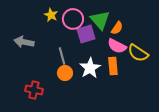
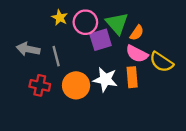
gray line: (62, 56) -> (56, 56), moved
white star: (90, 68) -> (105, 80), turned -30
orange circle: (65, 73) -> (76, 85), size x1.5
red cross: (34, 90) -> (40, 85), moved

